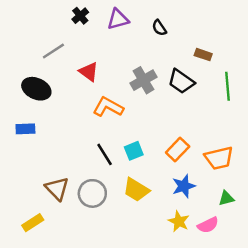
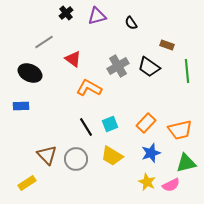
green triangle: (226, 198) -> (186, 163), size x1.5

